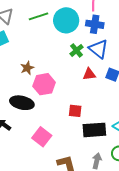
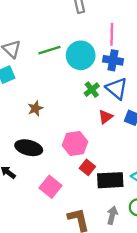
red triangle: (89, 74) -> (106, 117), turned -32
pink hexagon: (44, 84) -> (75, 144), moved
red square: (75, 111) -> (87, 167), moved, turned 32

